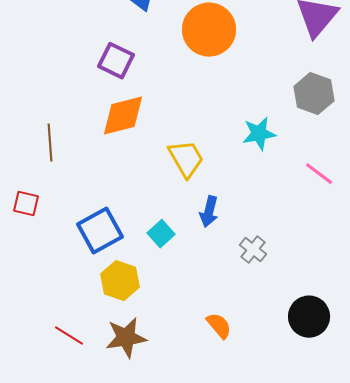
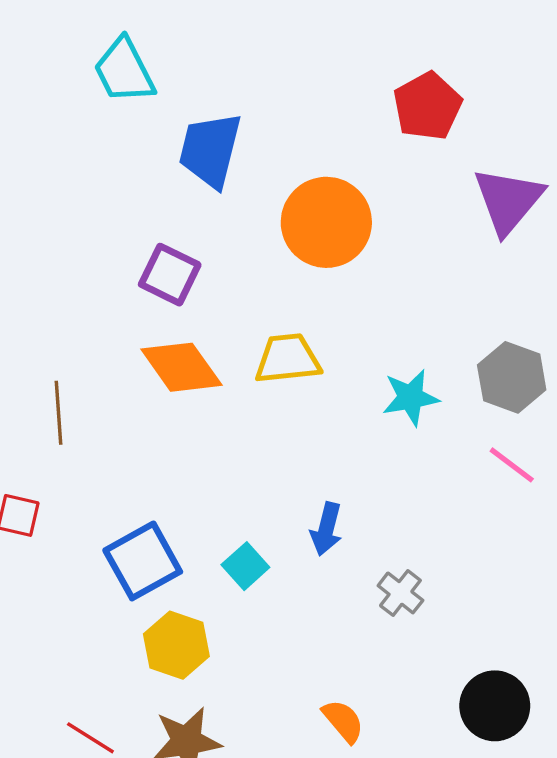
gray hexagon: (314, 94) -> (512, 377), moved
orange diamond: (123, 116) -> (181, 367), turned 69
yellow trapezoid: (186, 159) -> (288, 359), moved, turned -66

